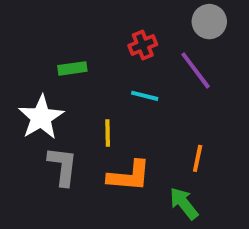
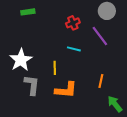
green rectangle: (72, 68) -> (28, 12), moved
green arrow: (184, 203) -> (115, 104), moved

